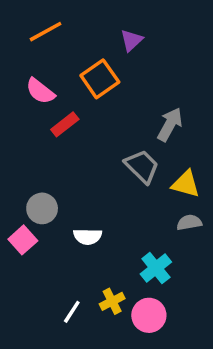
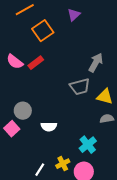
orange square: (100, 79) -> (43, 31), moved
pink semicircle: (40, 91) -> (15, 62), moved
gray trapezoid: (142, 166) -> (80, 87), turned 120

